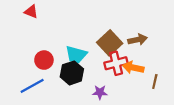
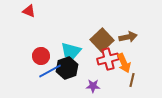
orange arrow: (133, 68) -> (124, 63), turned -126
brown line: (155, 82) -> (132, 80), moved
blue line: (32, 86) -> (50, 71), moved

